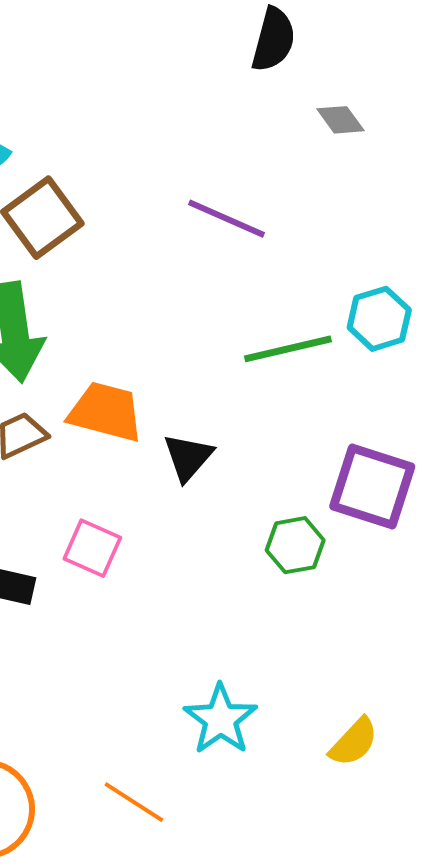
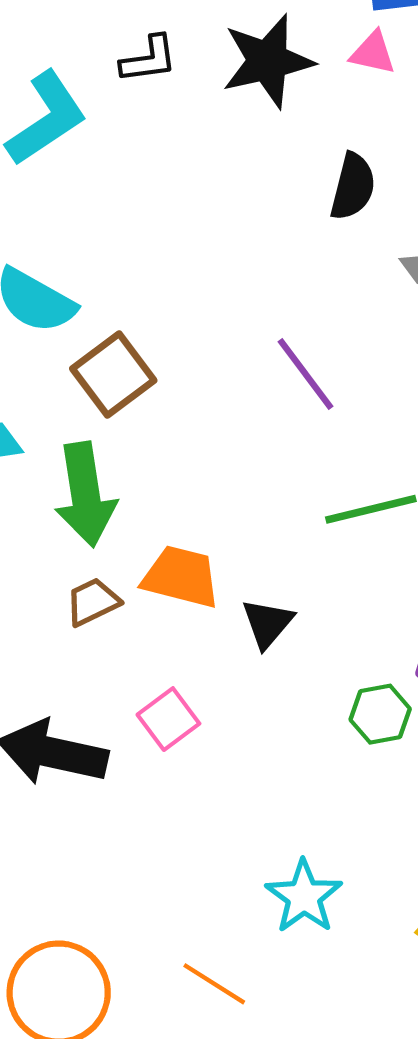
purple line: (227, 219) -> (305, 374), turned 30
pink square: (92, 548) -> (168, 719), turned 30

